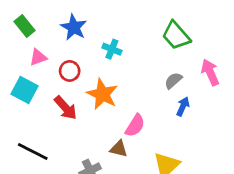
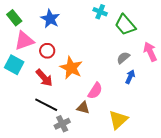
cyan cross: (112, 49) -> (100, 12), moved
pink triangle: (38, 57) -> (24, 41), size x1.5
black line: (33, 151) -> (46, 105), moved

